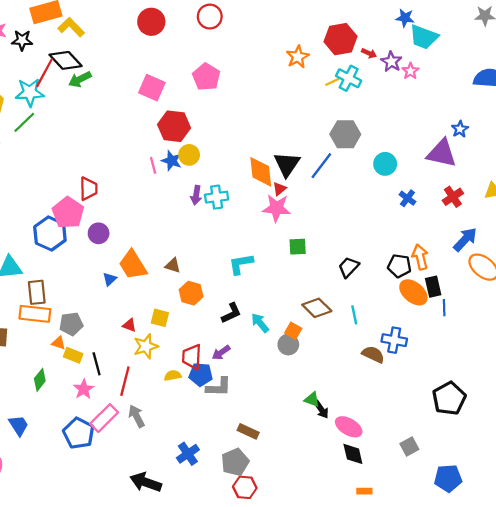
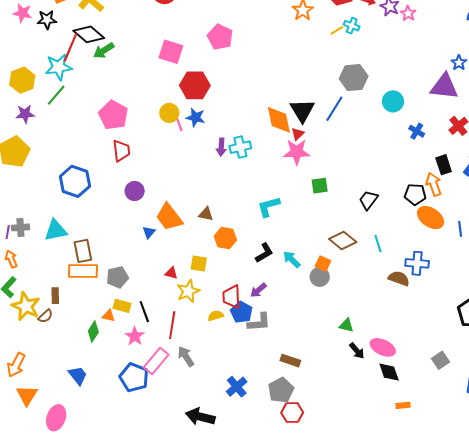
cyan cross: (349, 78) -> (352, 26), size x0.7
yellow circle: (189, 155) -> (169, 113), moved
pink pentagon: (68, 213) -> (113, 115), moved
blue hexagon: (50, 234) -> (75, 181), moved
black rectangle: (433, 287) -> (444, 165), moved
orange triangle: (59, 343) -> (109, 316), moved
blue pentagon: (201, 374) -> (242, 312), turned 30
black arrow: (321, 409) -> (357, 351), moved

